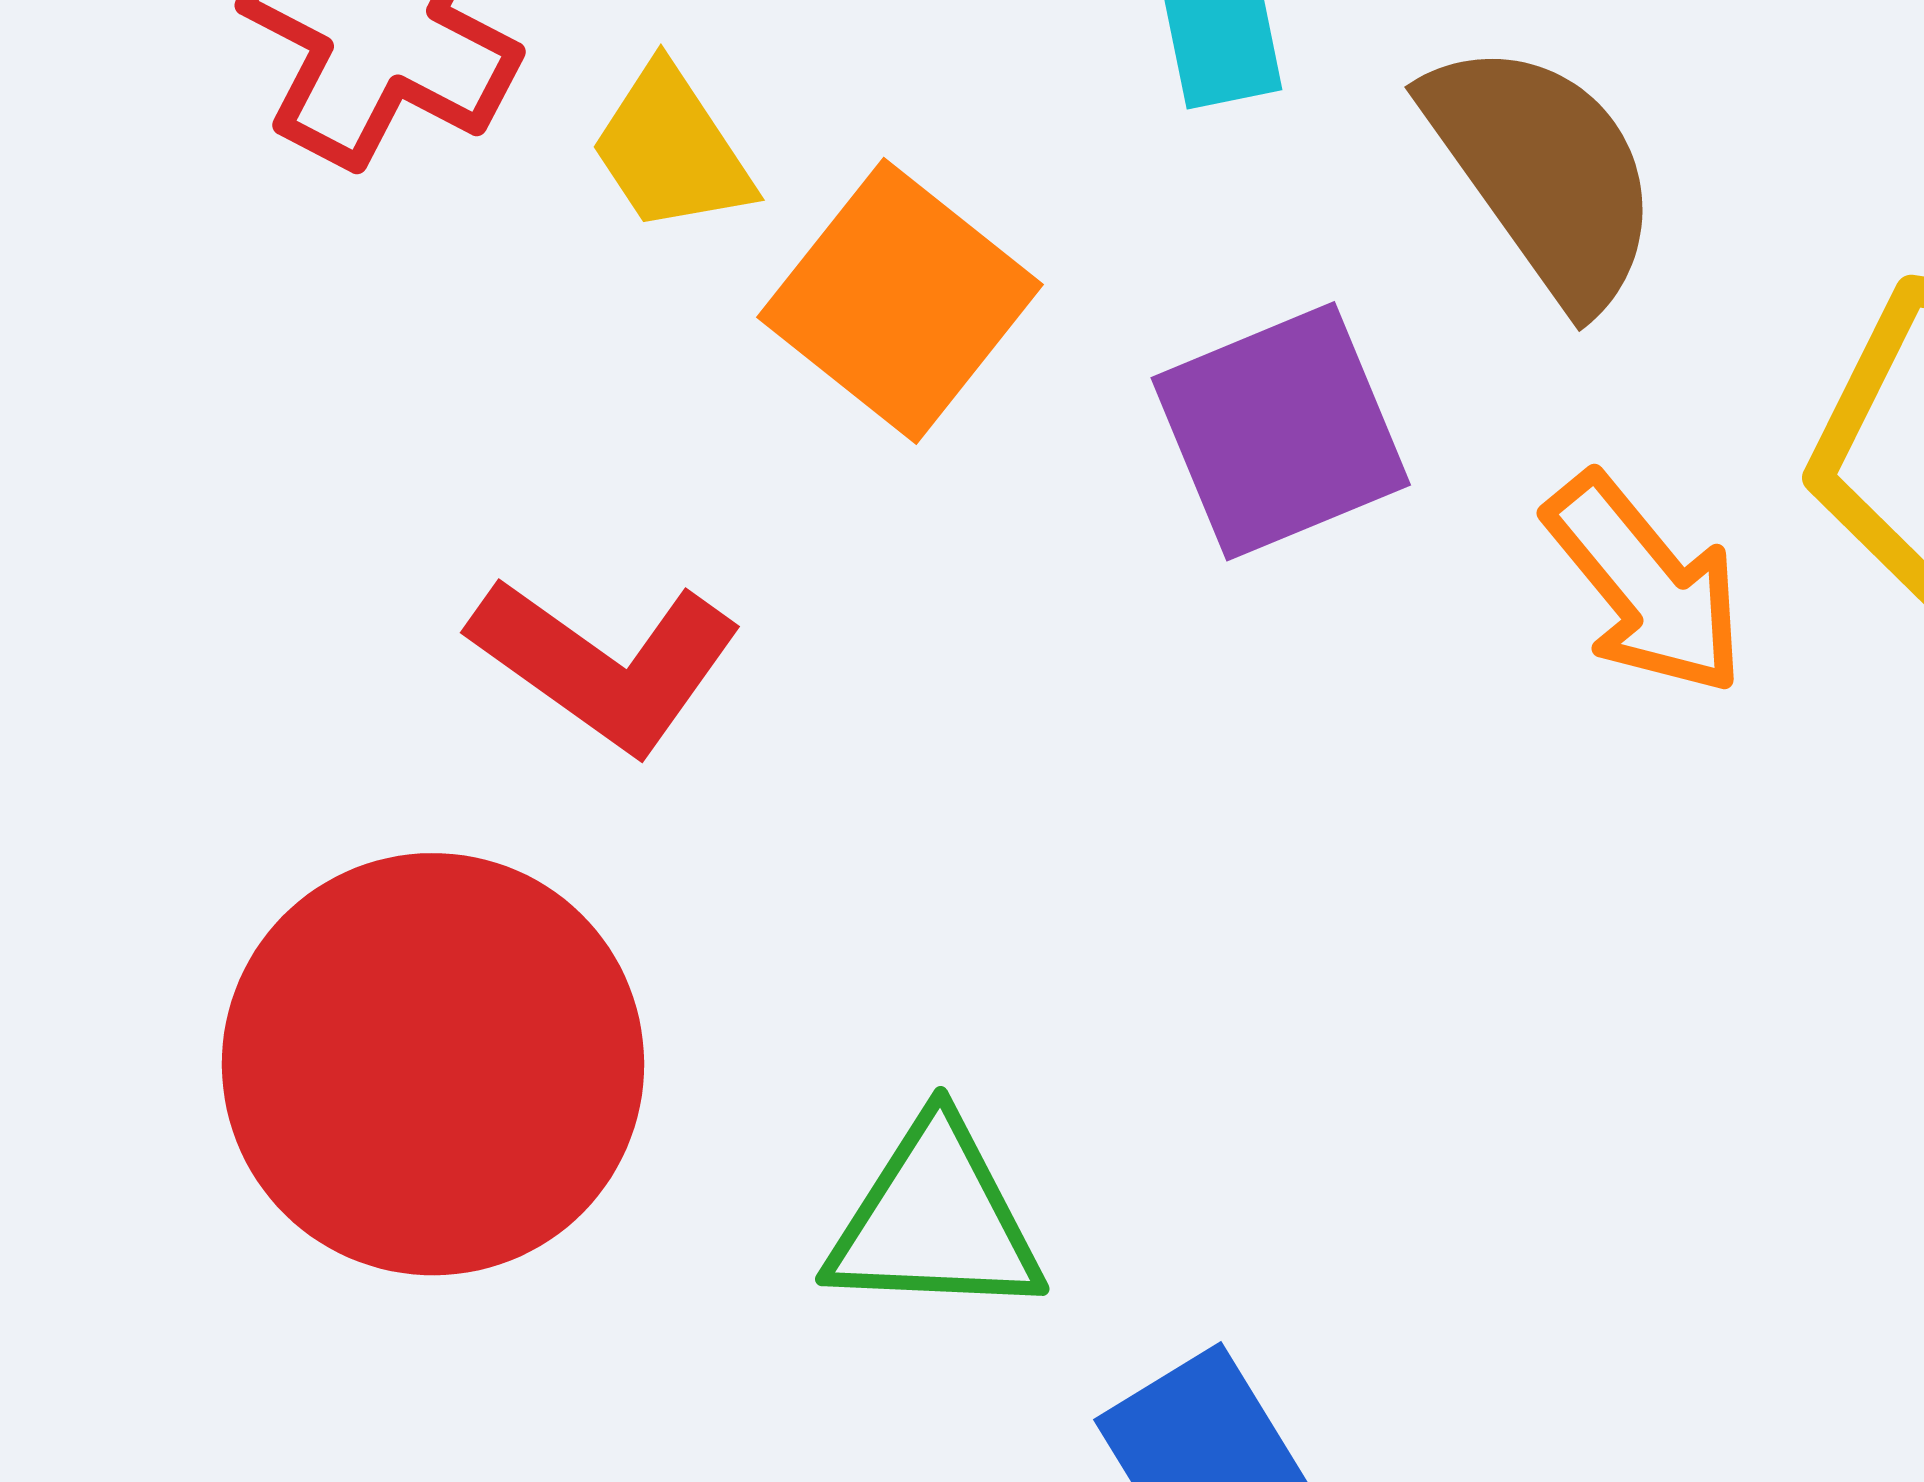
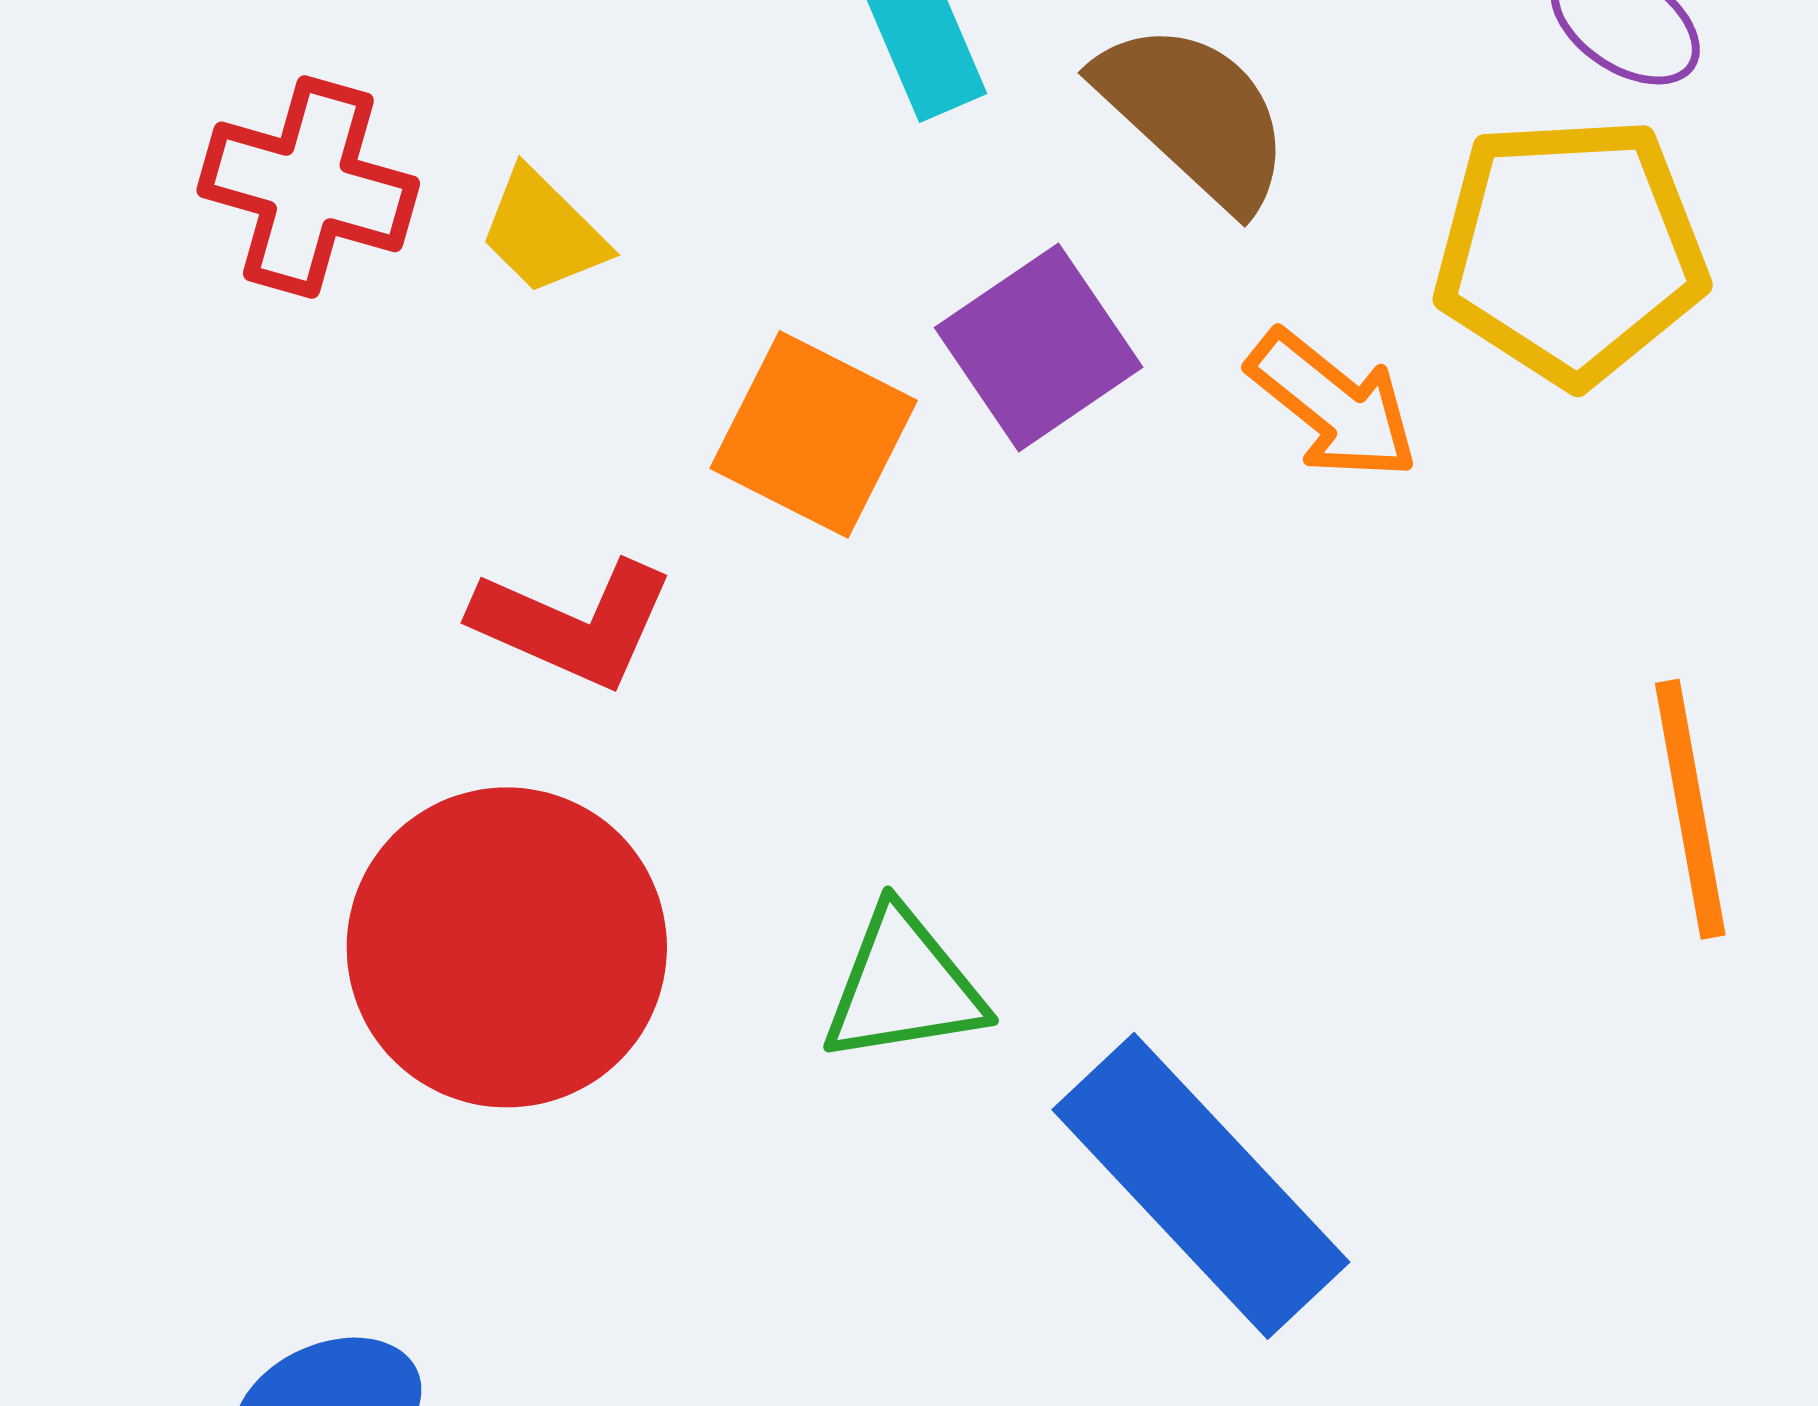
orange square: (900, 301) -> (814, 434), moved

